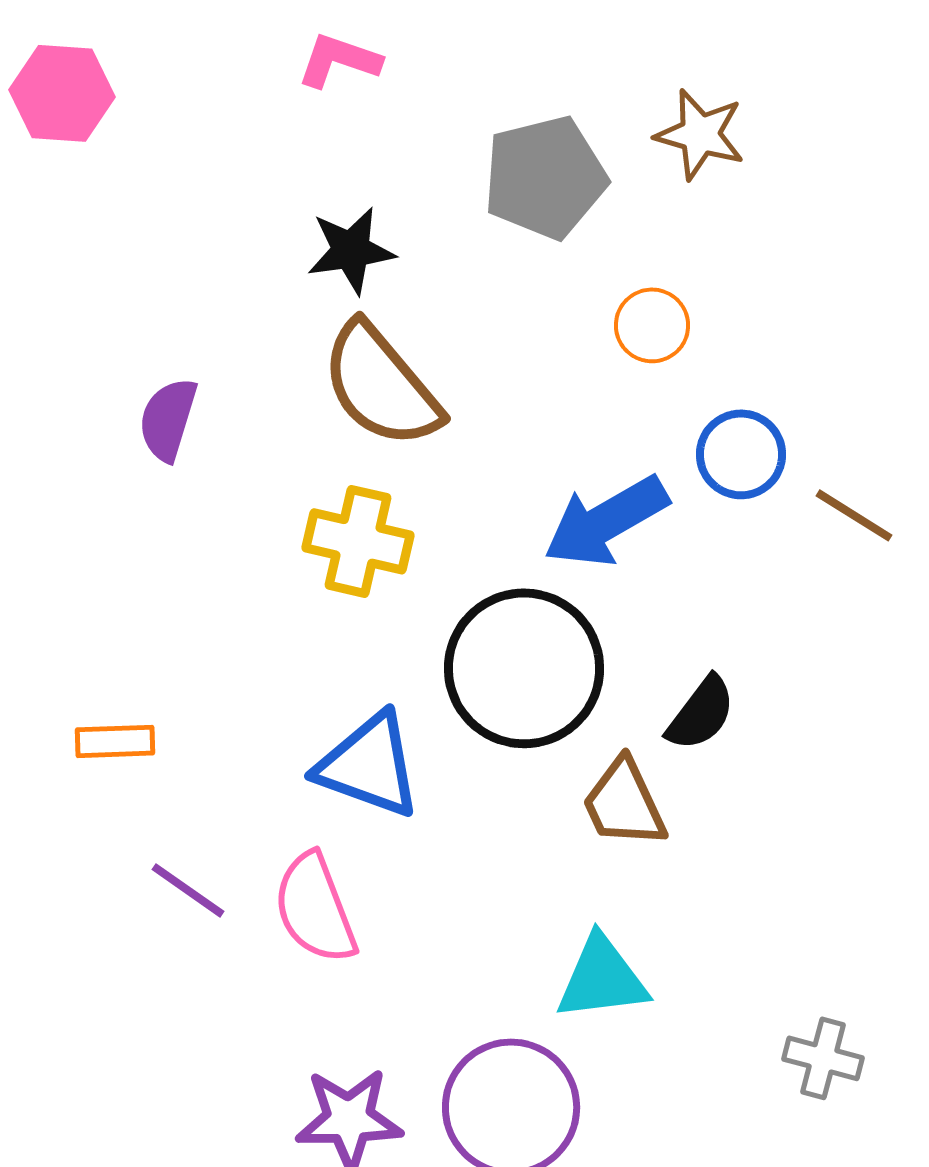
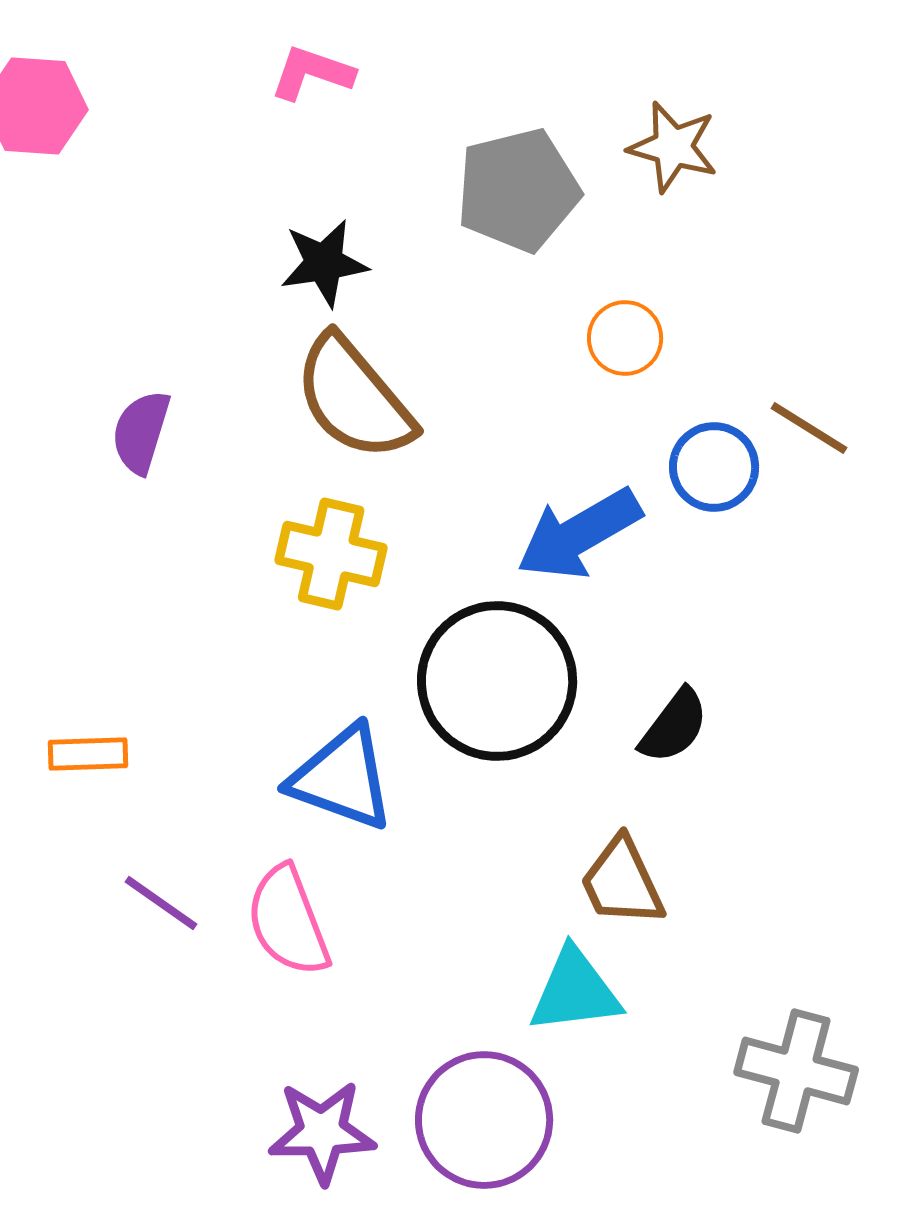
brown line: (854, 515) -> (809, 428), moved
brown trapezoid: (624, 803) -> (622, 882), moved
gray cross: (823, 1058) -> (796, 1071), size x1.5

